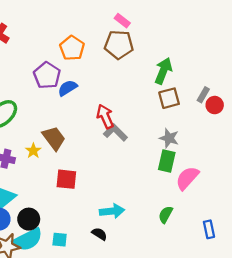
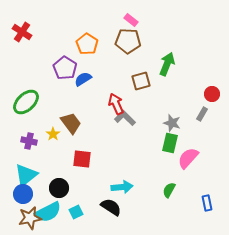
gray rectangle: (203, 95) -> (202, 114), moved
brown square: (169, 98) -> (141, 81), moved
black circle: (29, 219) -> (59, 188), moved
black semicircle: (99, 234) -> (111, 207), size x1.5
cyan square: (60, 240) -> (76, 212), turned -32

